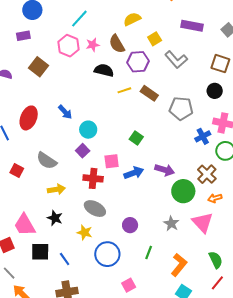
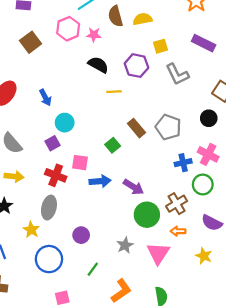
brown semicircle: (117, 44) -> (115, 16), moved
brown rectangle: (149, 93) -> (136, 128), moved
gray ellipse: (95, 209) -> (49, 208), turned 60

